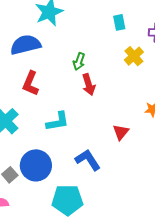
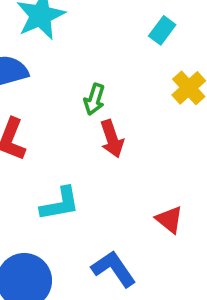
cyan rectangle: (119, 22) -> (162, 30), turned 49
red triangle: (121, 132) -> (169, 220), turned -30

